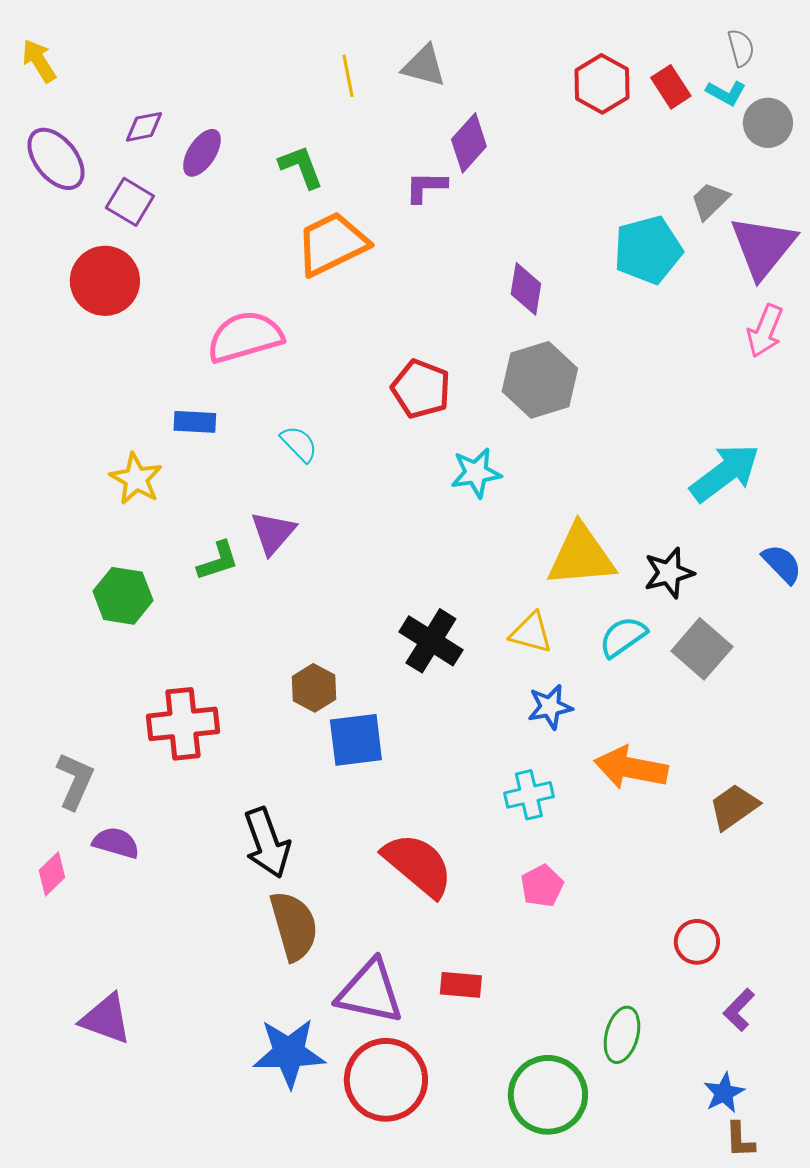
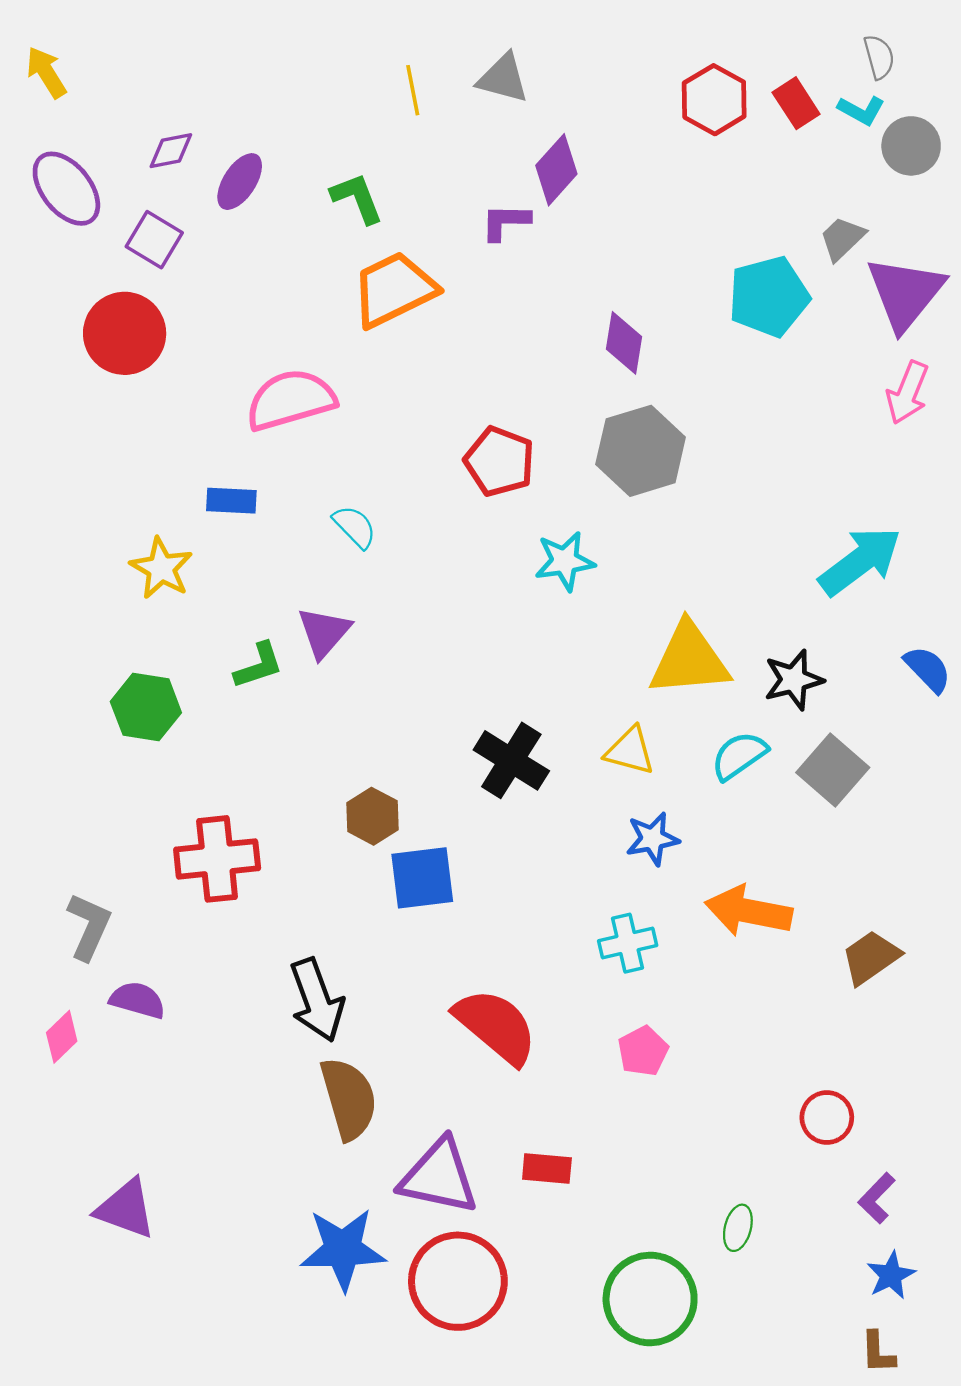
green ellipse: (622, 1035) -> (738, 1228), size x0.7
blue star: (724, 1093) -> (891, 1275), moved

